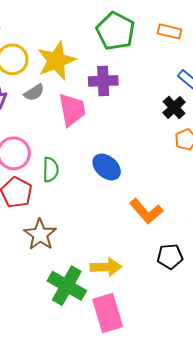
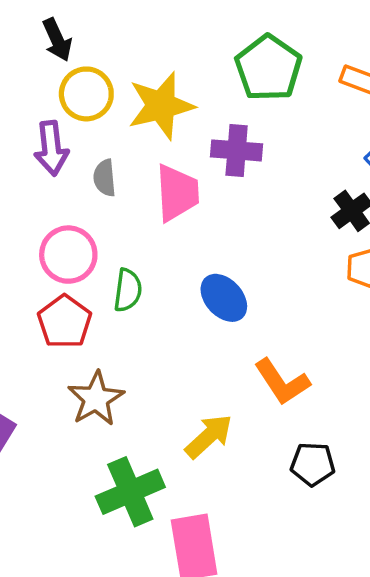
gray semicircle: (34, 92) -> (105, 178), moved, turned 110
yellow arrow: (106, 267) -> (209, 436), moved, turned -48
green cross: (67, 286) -> (130, 492), turned 30

